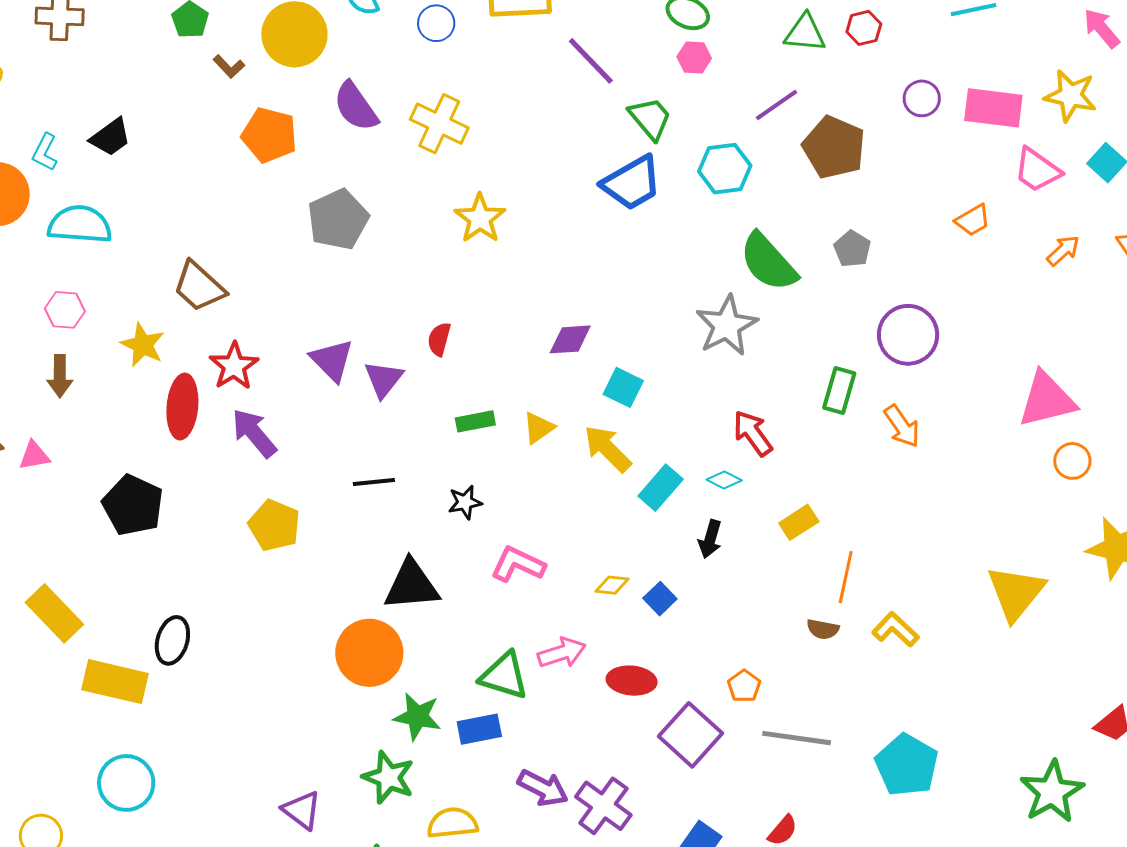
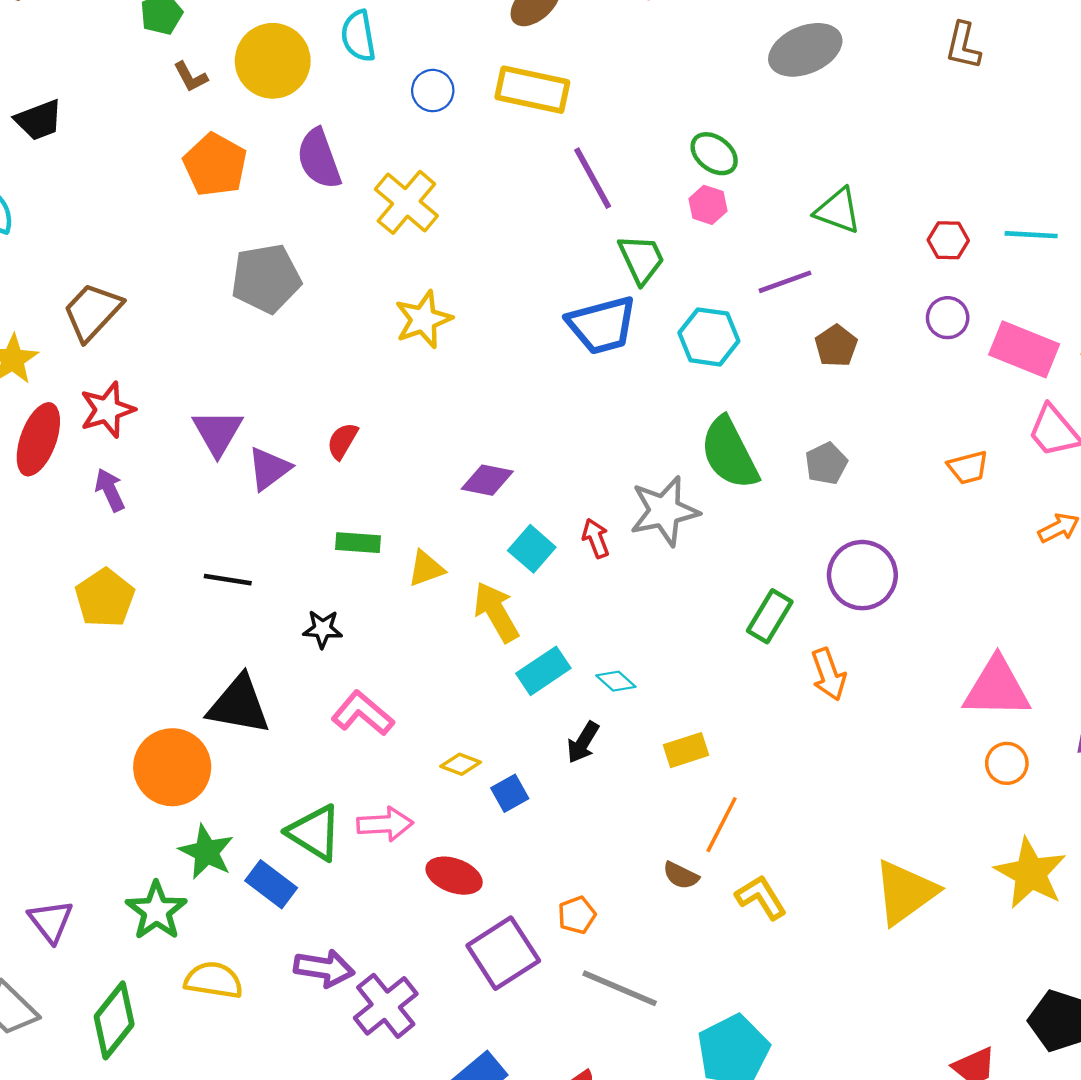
red hexagon: (864, 28) -> (948, 240), moved
brown pentagon: (834, 147) -> (836, 346), size x0.6
brown trapezoid: (199, 287) -> (92, 312), turned 76
purple arrow: (254, 433) -> (110, 490), size x0.7
red arrow: (753, 433) -> (596, 538), moved, size x0.7
blue rectangle: (479, 729) -> (271, 884), turned 33
purple arrow: (543, 788) -> (324, 968), turned -33

